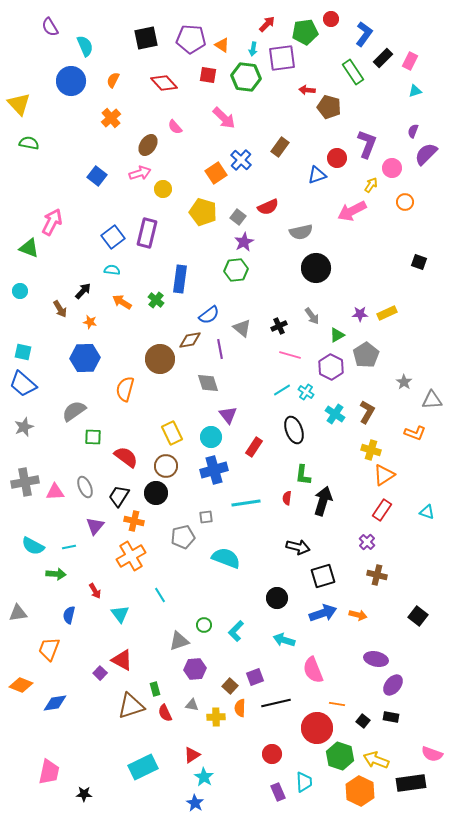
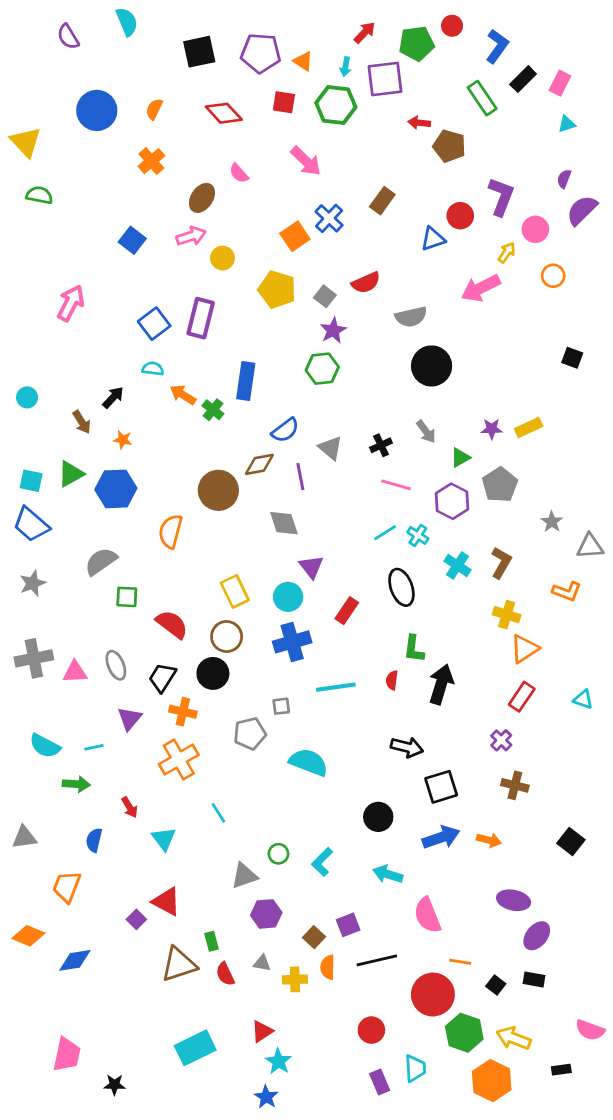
cyan semicircle: (85, 46) -> (127, 22), moved
green triangle: (29, 248) -> (71, 474), moved, turned -50
orange arrow: (122, 302) -> (183, 395), moved
black rectangle: (411, 783) -> (561, 1070), size x0.5

